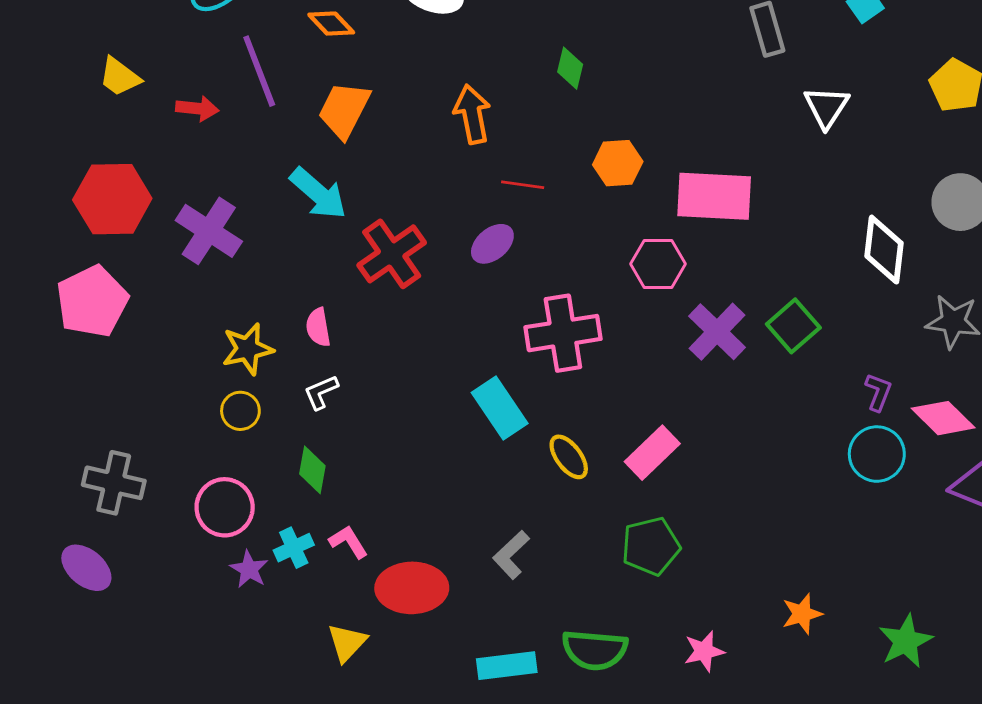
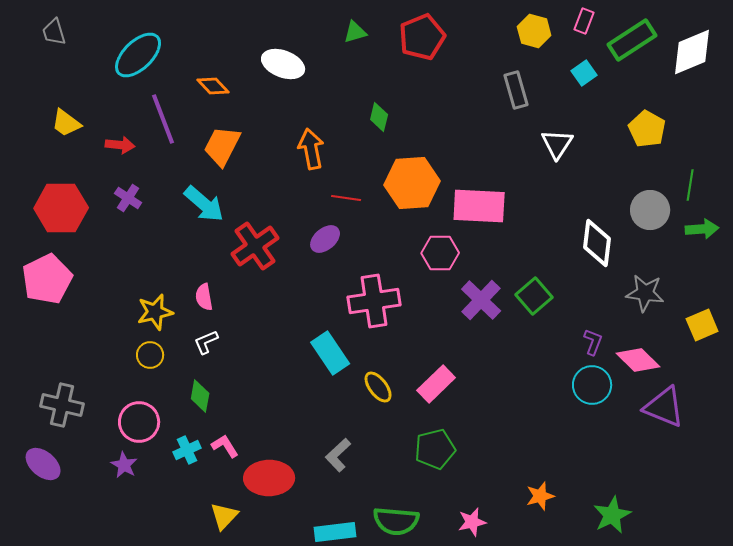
orange hexagon: (618, 163) -> (412, 183), size x1.6
purple cross: (209, 231) -> (128, 198), moved, size x0.6
purple star: (249, 569) -> (124, 465), moved

